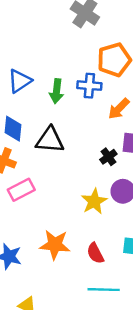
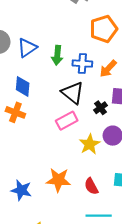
blue cross: (89, 86) -> (82, 64), moved
black triangle: (50, 140) -> (73, 93), moved, turned 35
pink rectangle: (21, 190) -> (67, 121), moved

